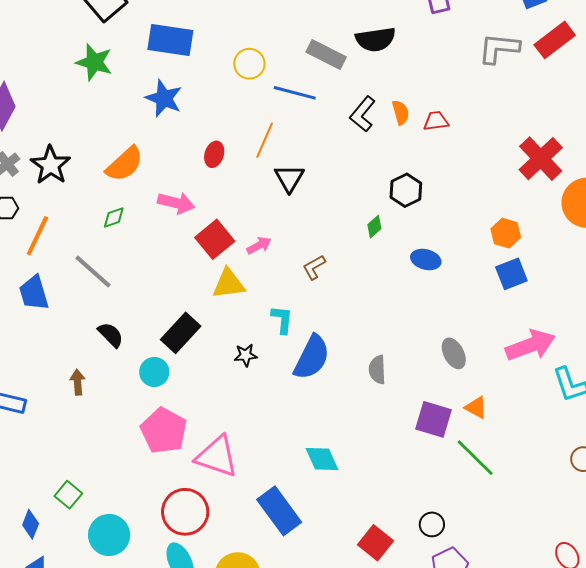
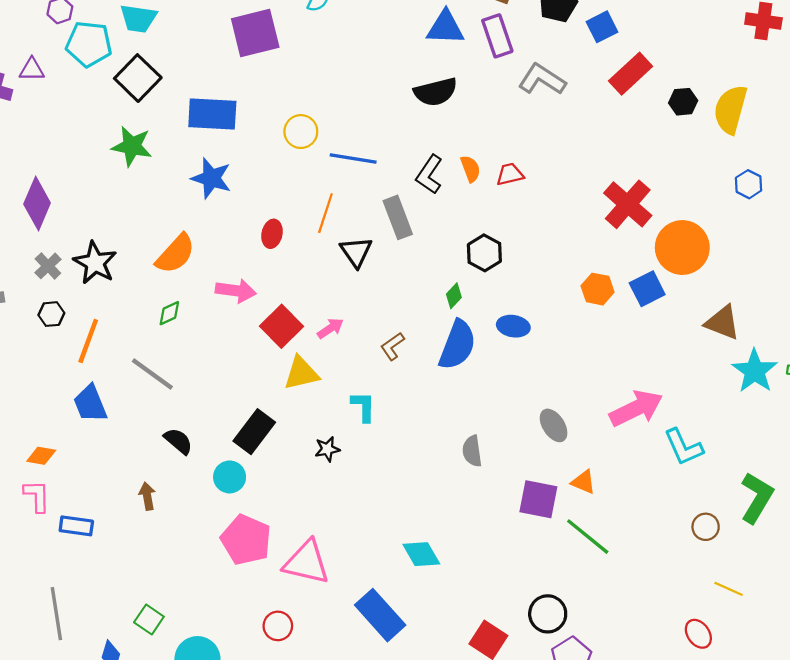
gray L-shape: (499, 48) -> (542, 79), moved, turned 33
gray rectangle: (326, 55) -> (398, 217), moved, turned 48
blue square: (511, 274) -> (647, 289), moved
blue semicircle: (312, 357) -> (457, 345), moved
red circle: (185, 512) -> (278, 626), size x0.6
black circle: (432, 524) -> (548, 614), size x1.4

